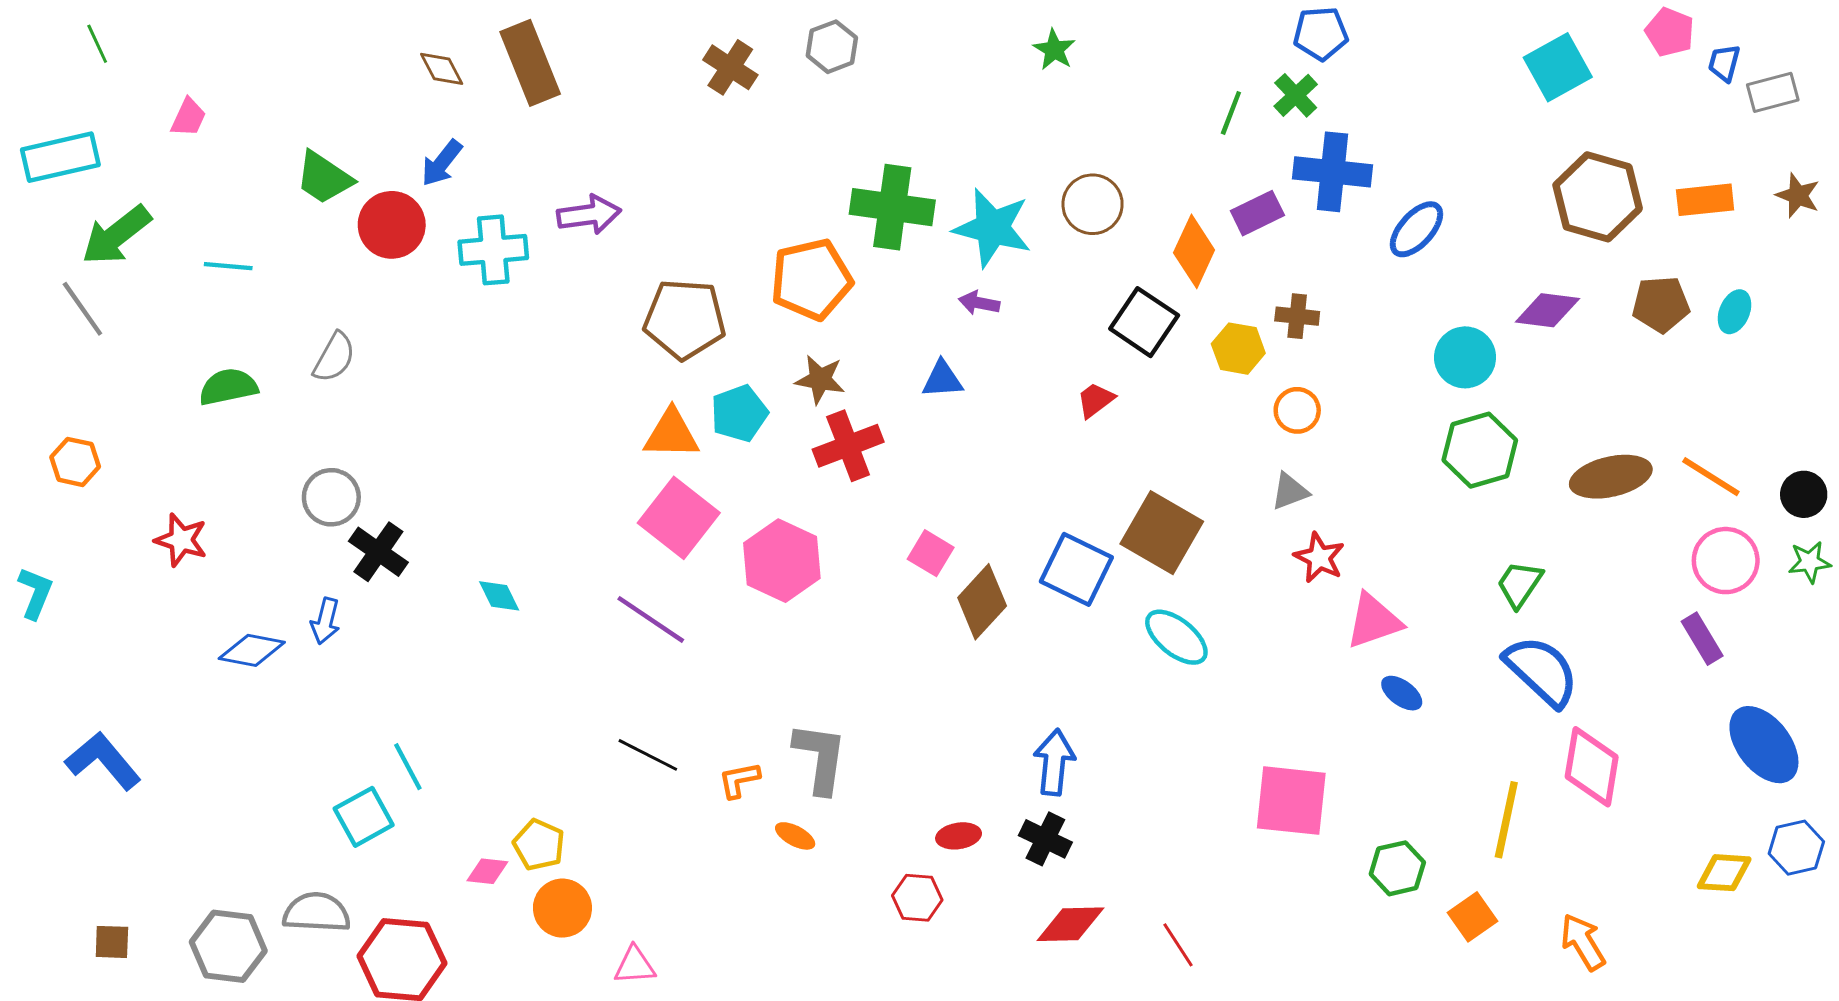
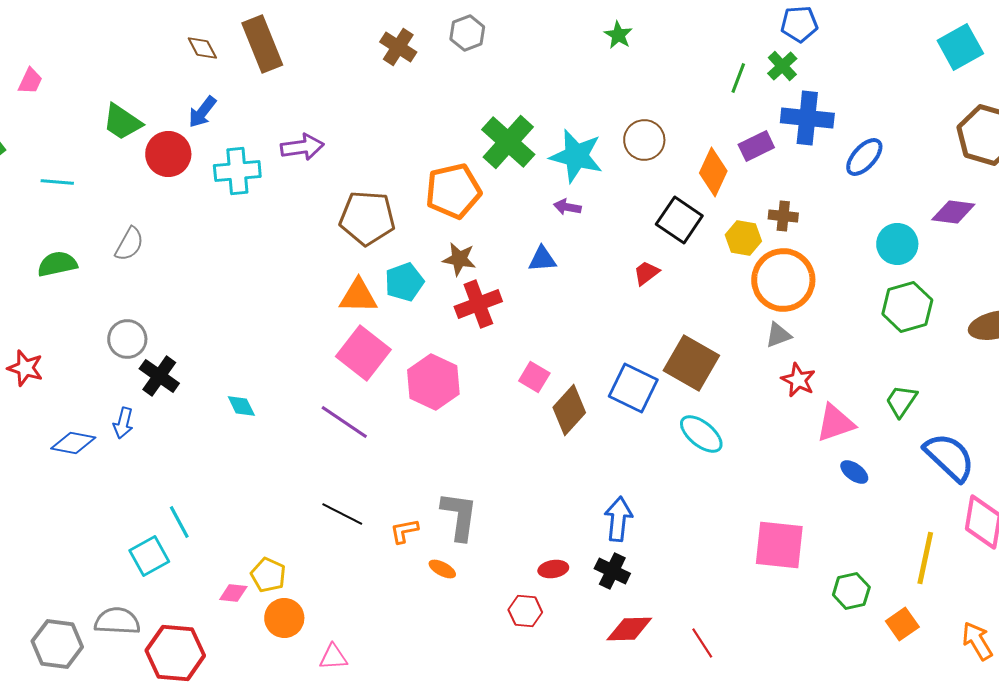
green cross: (892, 207) -> (508, 142), turned 34
orange circle: (1297, 410) -> (783, 280), size x2.0
green trapezoid: (1520, 584) -> (901, 401), moved

